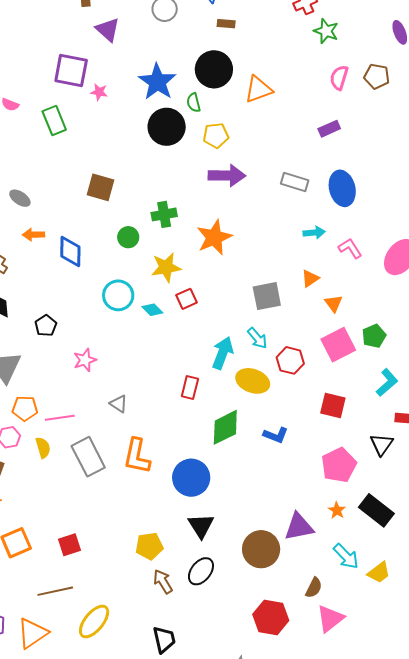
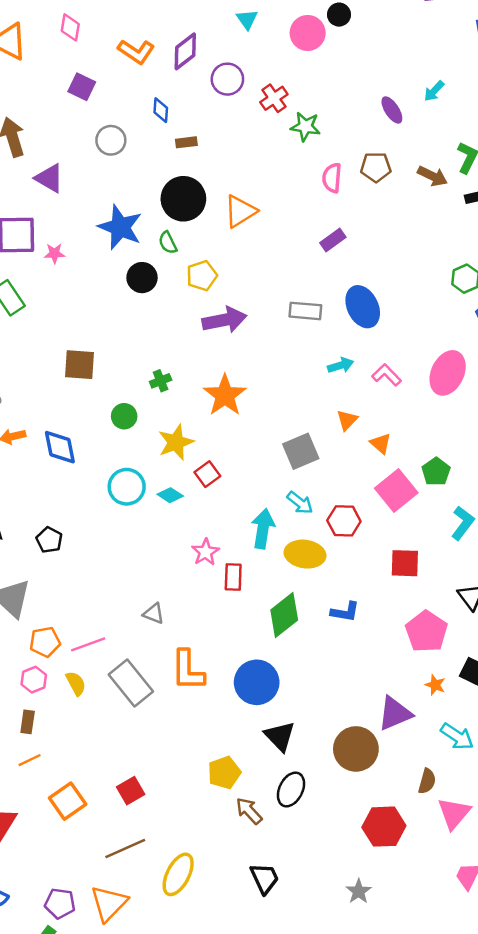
black circle: (167, 127) -> (142, 278), size x0.7
green cross: (164, 214) -> (161, 381), size x0.7
pink star: (85, 360) -> (205, 552), moved

